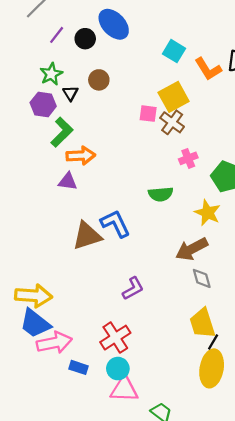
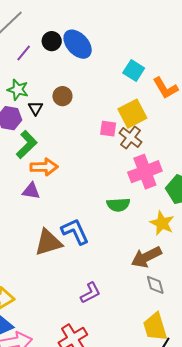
black circle: (85, 39) -> (52, 41), moved
green star: (51, 74) -> (18, 90), turned -30
pink cross: (188, 158) -> (145, 172), size x1.8

